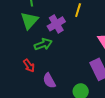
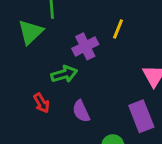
green triangle: (29, 20) -> (31, 32), moved
purple semicircle: (49, 81) -> (81, 111), moved

